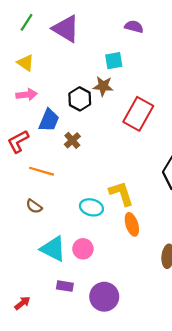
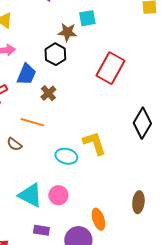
brown star: (103, 86) -> (67, 32), moved
orange line: (41, 171) -> (32, 122), moved
brown semicircle: (34, 206) -> (14, 144), moved
orange ellipse: (132, 224) -> (98, 219), moved

